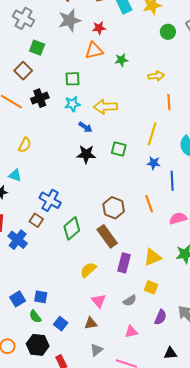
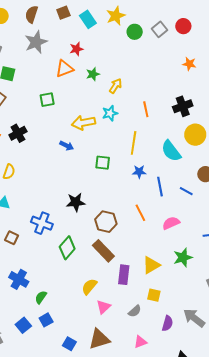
red star: (99, 28) -> (76, 49), moved
green circle: (168, 32) -> (135, 32), moved
yellow arrow: (156, 76) -> (115, 86), moved, turned -42
black cross: (40, 98) -> (18, 133), moved
cyan star: (72, 104) -> (110, 113), moved
black star: (86, 154) -> (76, 202), moved
brown square: (36, 220) -> (12, 238), moved
blue cross: (18, 240) -> (19, 279), moved
blue square: (41, 297) -> (46, 320), turned -32
pink triangle: (99, 301) -> (103, 307), moved, turned 35
green semicircle: (35, 316) -> (41, 297), moved, turned 80
brown triangle: (91, 323) -> (99, 339), size x1.6

